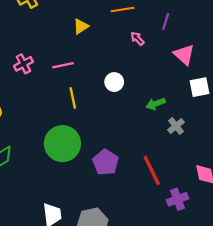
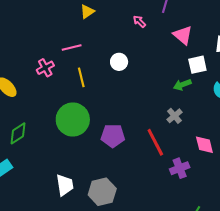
pink cross: (23, 64) -> (45, 68), moved
green arrow: (156, 104) -> (182, 85), moved
gray cross: (176, 126) -> (174, 116), moved
purple pentagon: (106, 162) -> (113, 136), turned -30

